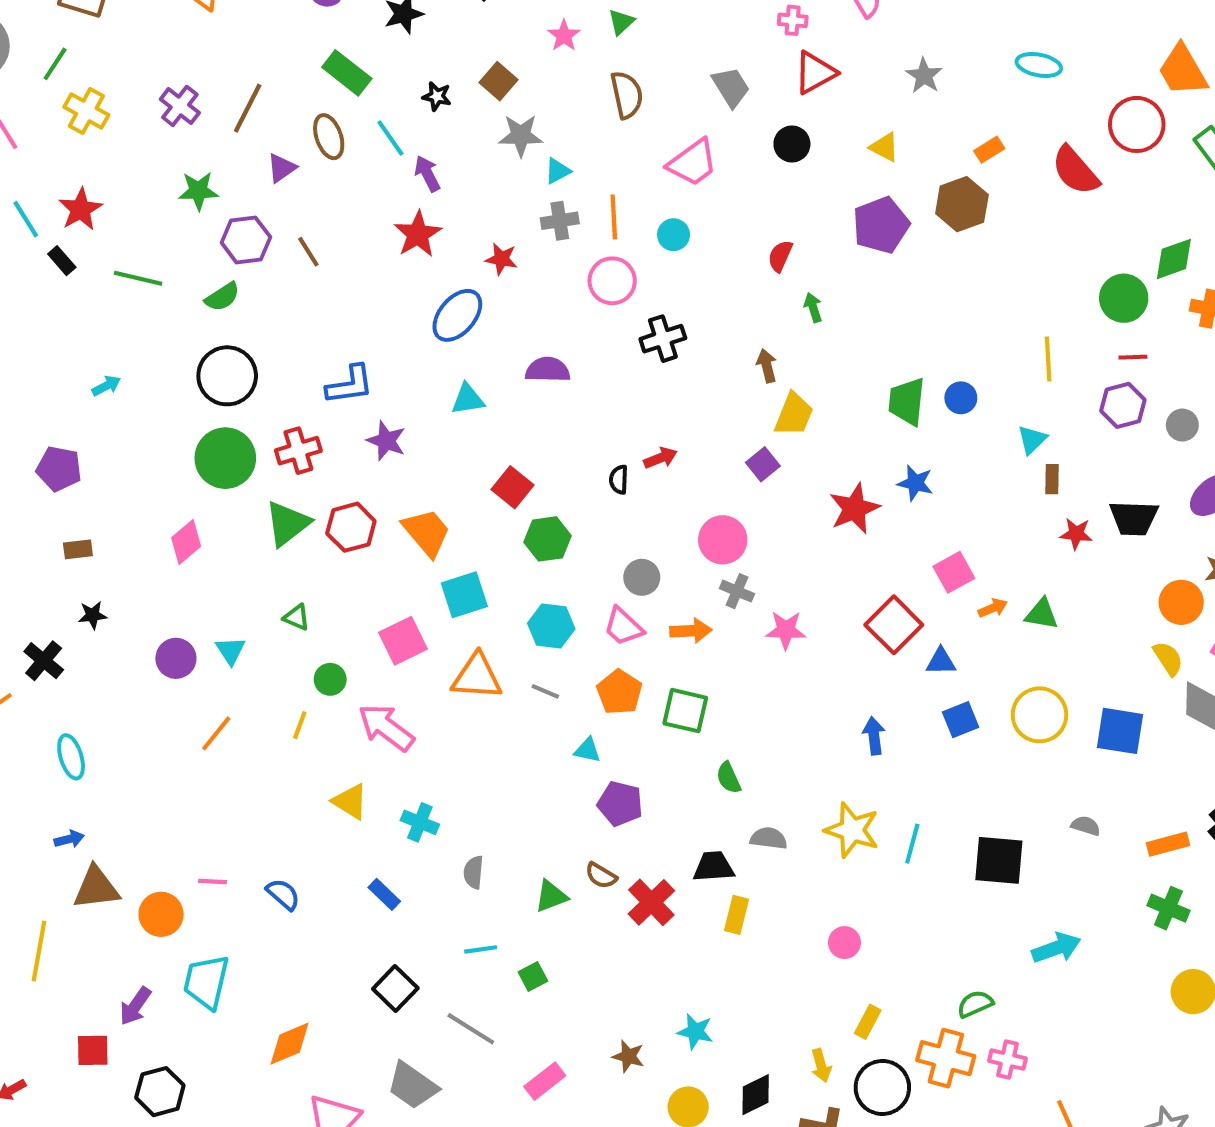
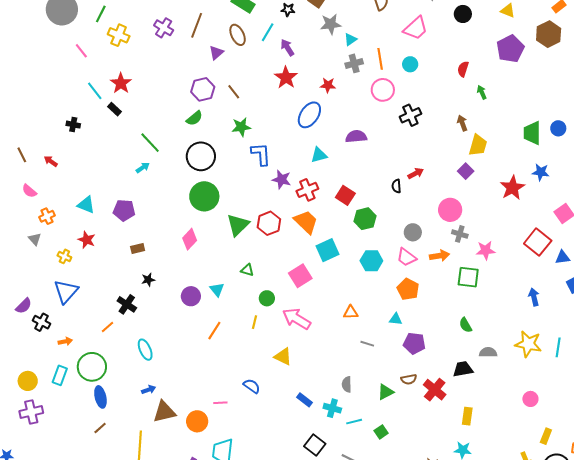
cyan line: (390, 138) -> (268, 32), turned 72
green star: (198, 191) -> (241, 127), moved
green line: (138, 278) -> (150, 143), moved, turned 40
blue L-shape: (350, 385) -> (261, 154), turned -80
red cross: (298, 451) -> (307, 190), moved
orange triangle: (477, 677) -> (351, 312), moved, size x0.6
gray line: (545, 691) -> (367, 344), moved
green square: (685, 711) -> (468, 277), moved
cyan cross: (420, 822) -> (332, 408), moved
brown semicircle: (601, 876) -> (409, 379), turned -35
blue semicircle: (283, 894) -> (252, 386), moved
yellow rectangle: (736, 915) -> (467, 416), moved

